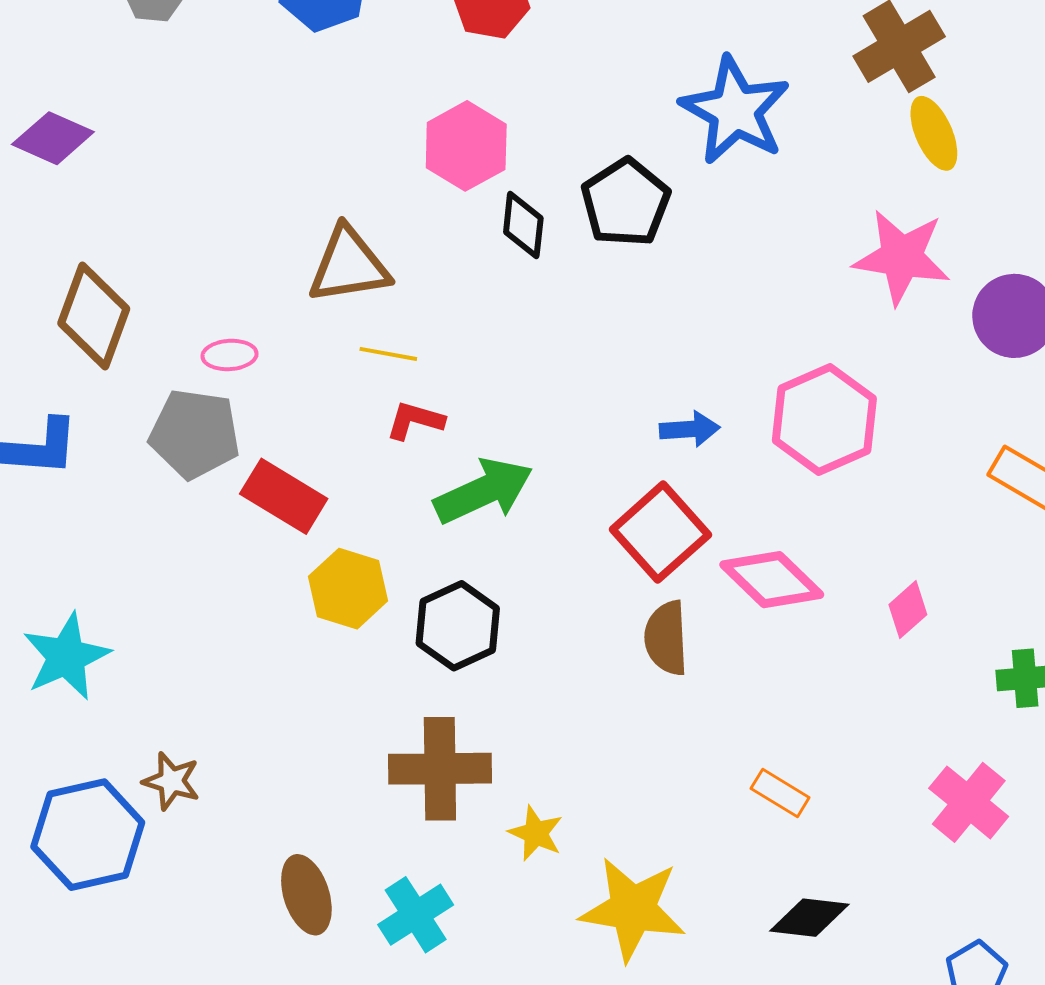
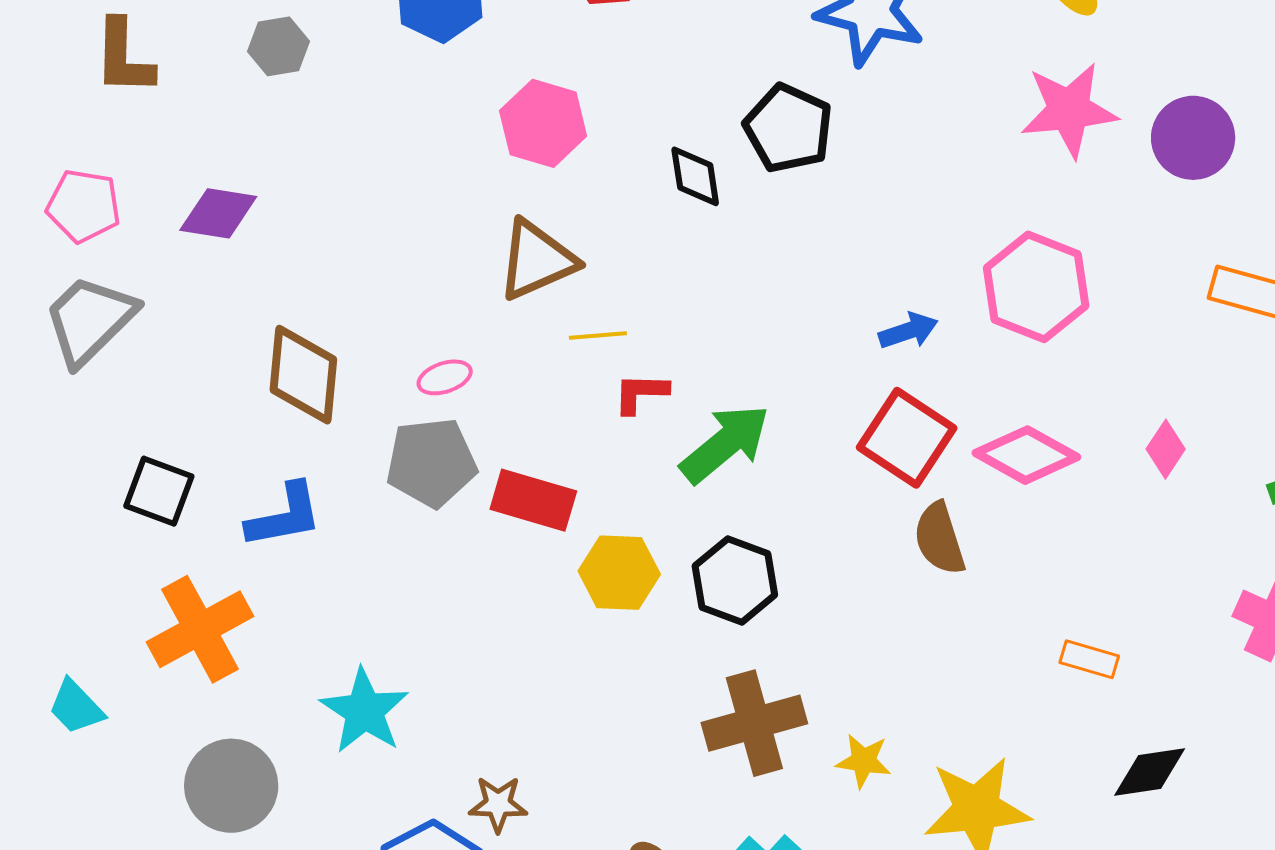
pink hexagon: (466, 146) -> (543, 123), moved

